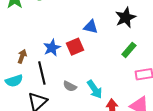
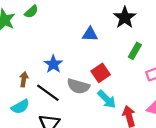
red square: (75, 47) -> (101, 73), moved
black line: (42, 73) -> (48, 93), turned -30
gray semicircle: (70, 86) -> (78, 86), moved, size x1.5

